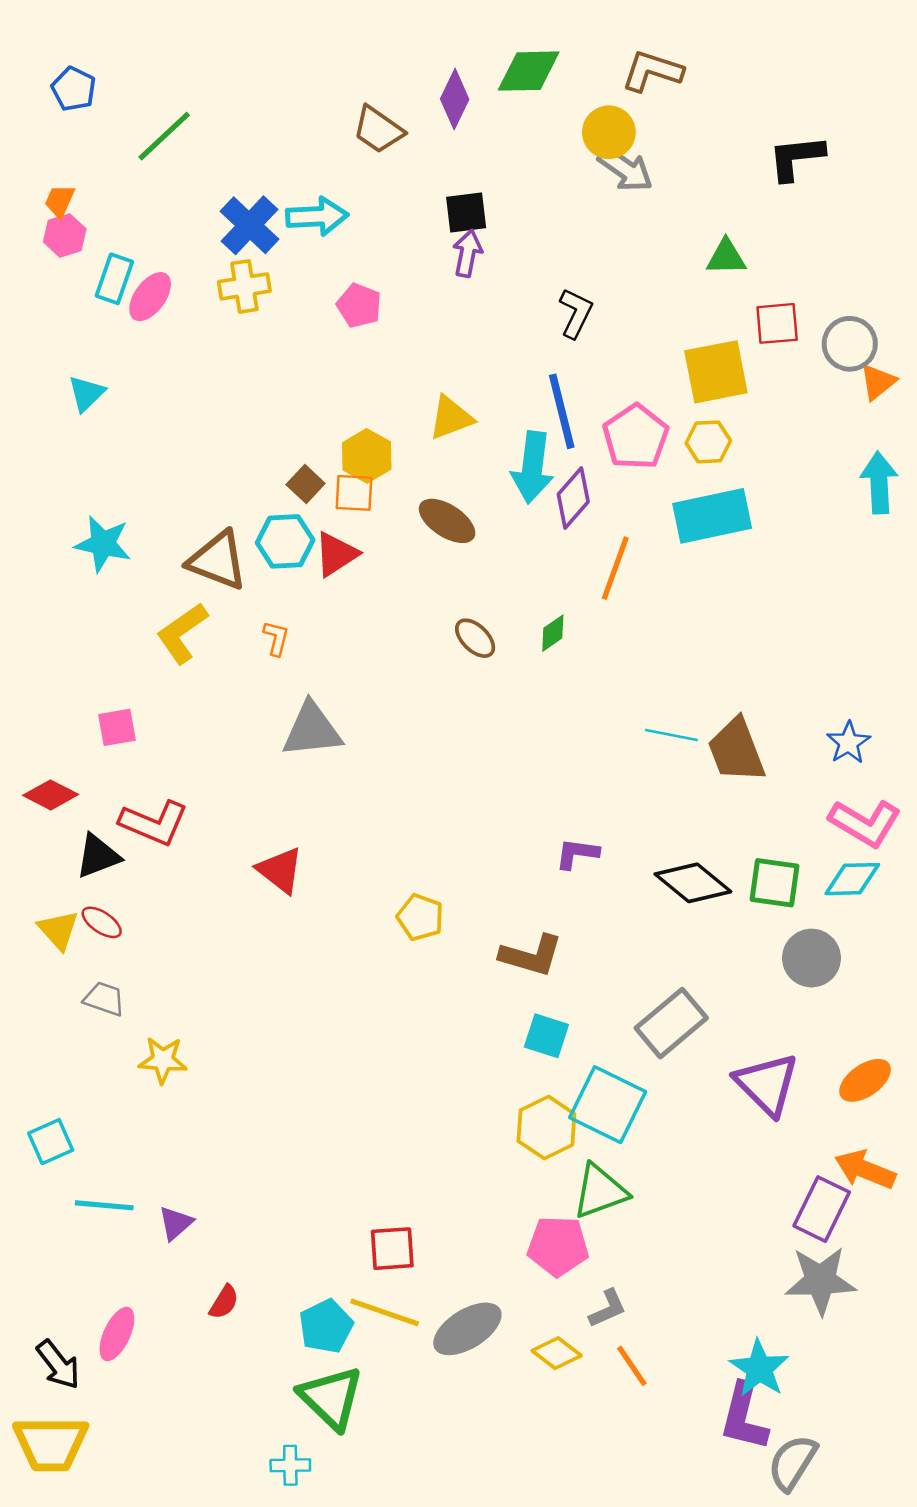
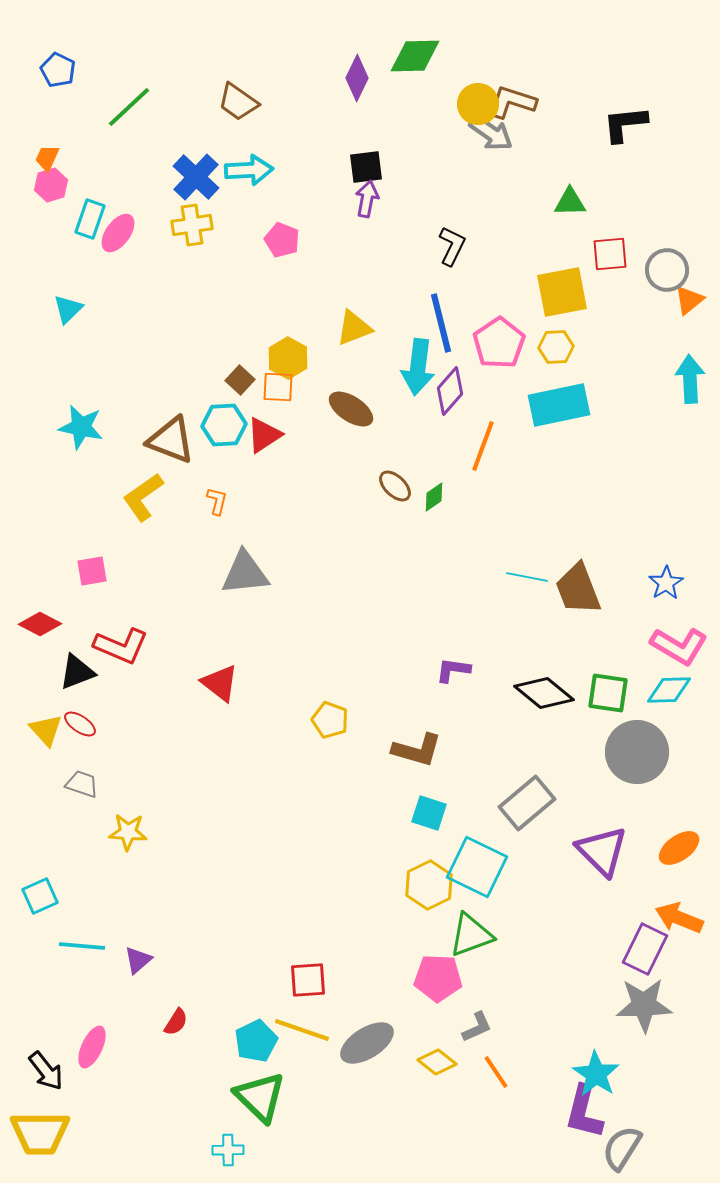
brown L-shape: (652, 71) -> (512, 102), moved
brown trapezoid: (378, 130) -> (238, 102), moved
brown ellipse: (475, 638) -> (395, 486), moved
gray circle: (812, 958) -> (637, 752), size x1.4

